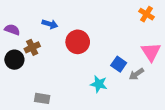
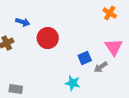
blue square: (119, 64) -> (85, 58), turned 32
cyan star: (99, 84) -> (73, 83), moved

